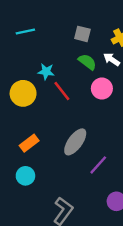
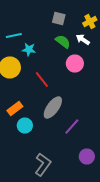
cyan line: (25, 32) -> (14, 36), moved
red line: (62, 91) -> (42, 80), moved
cyan circle: (25, 176) -> (25, 126), moved

